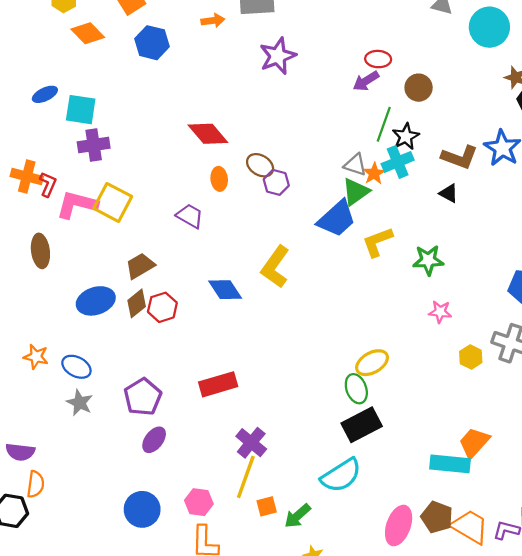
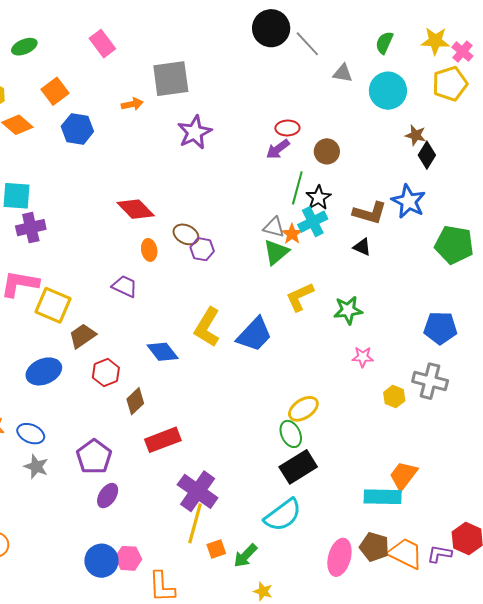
yellow square: (113, 202) -> (53, 305), moved
blue trapezoid: (337, 219) -> (254, 334), moved
brown diamond: (137, 303) -> (135, 401), moved
purple cross: (251, 443) -> (198, 491), size x1.4
pink hexagon: (199, 502) -> (128, 558), moved

